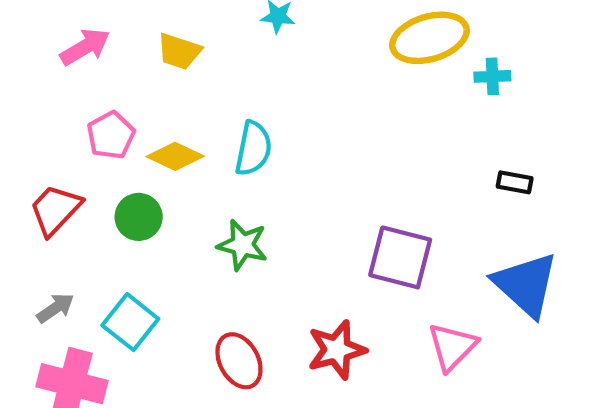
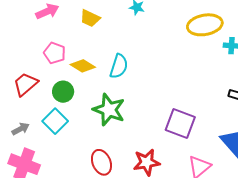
pink pentagon: (111, 135) -> (55, 53), turned -30
green star: (242, 245) -> (109, 110), size x1.4
cyan square: (130, 322) -> (55, 121), moved

